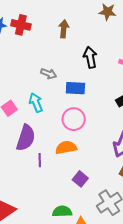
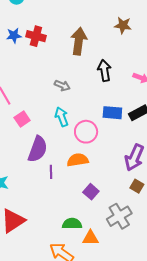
brown arrow: (64, 29) -> (79, 41), size x1.5
blue rectangle: (75, 88) -> (112, 113), moved
cyan arrow: (36, 103) -> (62, 117), moved

